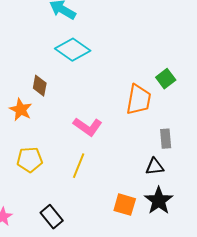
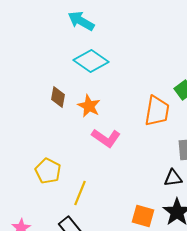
orange star: (21, 110) -> (89, 106), moved
yellow pentagon: (30, 160) -> (48, 171), turned 30
yellow line: (79, 166) -> (80, 193), moved

